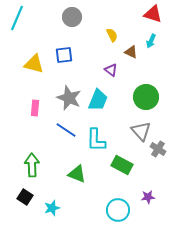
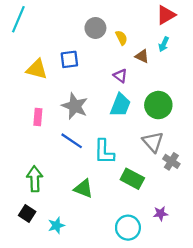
red triangle: (153, 14) -> (166, 15), turned -48
gray circle: (72, 17) -> (95, 28), moved
cyan trapezoid: (98, 100) -> (120, 105), moved

